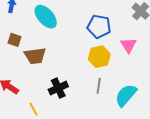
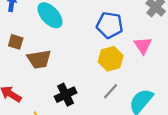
gray line: (99, 86) -> (110, 91), turned 35

